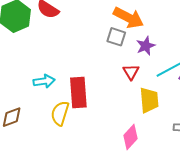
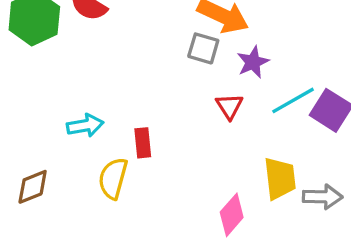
red rectangle: (78, 92) -> (143, 143), size x0.6
yellow trapezoid: (149, 100) -> (280, 178), moved

